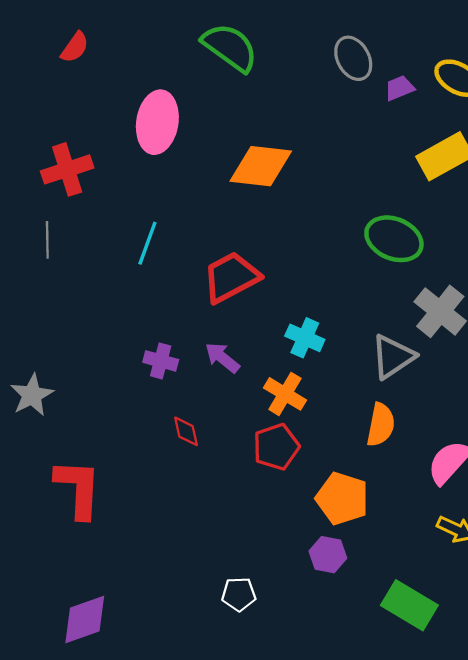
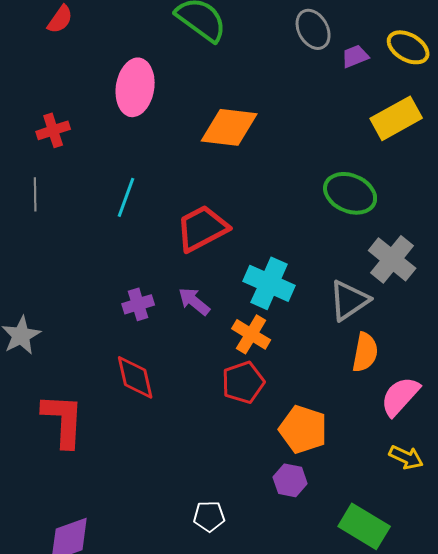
red cross: (67, 169) -> (53, 130), size x0.7
cyan cross: (305, 338) -> (269, 283), size x1.4
purple cross: (161, 361) -> (138, 304), turned -32
orange semicircle: (381, 425) -> (365, 352), moved
red diamond: (186, 431) -> (135, 377), moved, size x1.6

